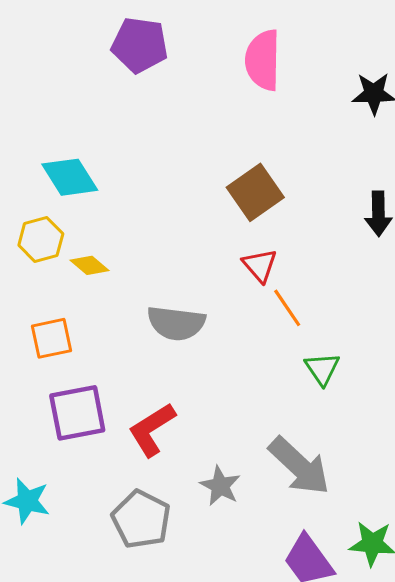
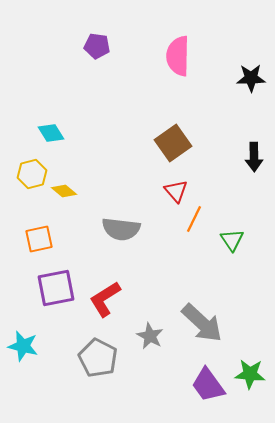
purple pentagon: (140, 45) -> (97, 46), size x0.7
cyan diamond: (70, 177) -> (51, 133), size x0.7
orange line: (287, 308) -> (194, 219), turned 60
green triangle: (322, 369) -> (232, 240), moved

